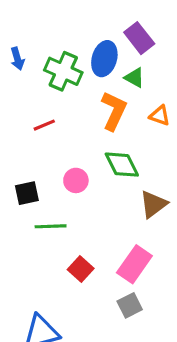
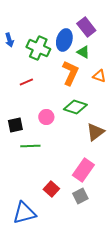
green diamond: (122, 165) -> (75, 107), turned -45
red square: (81, 269) -> (51, 189), moved

